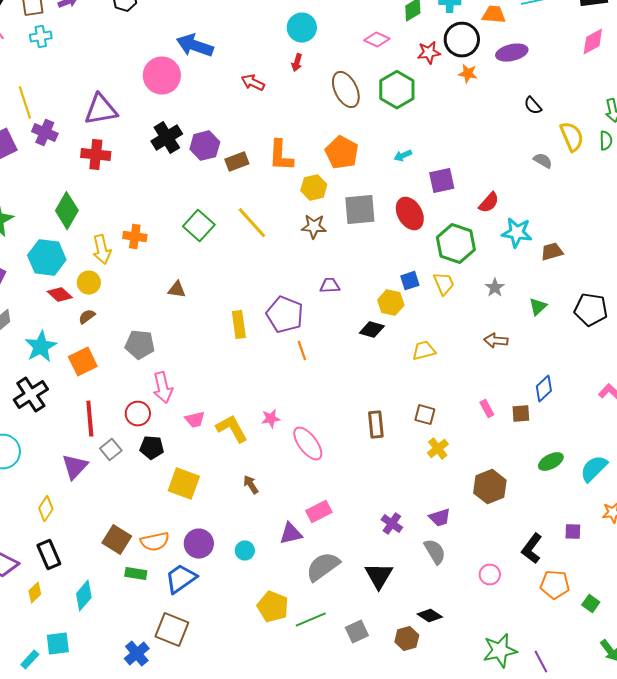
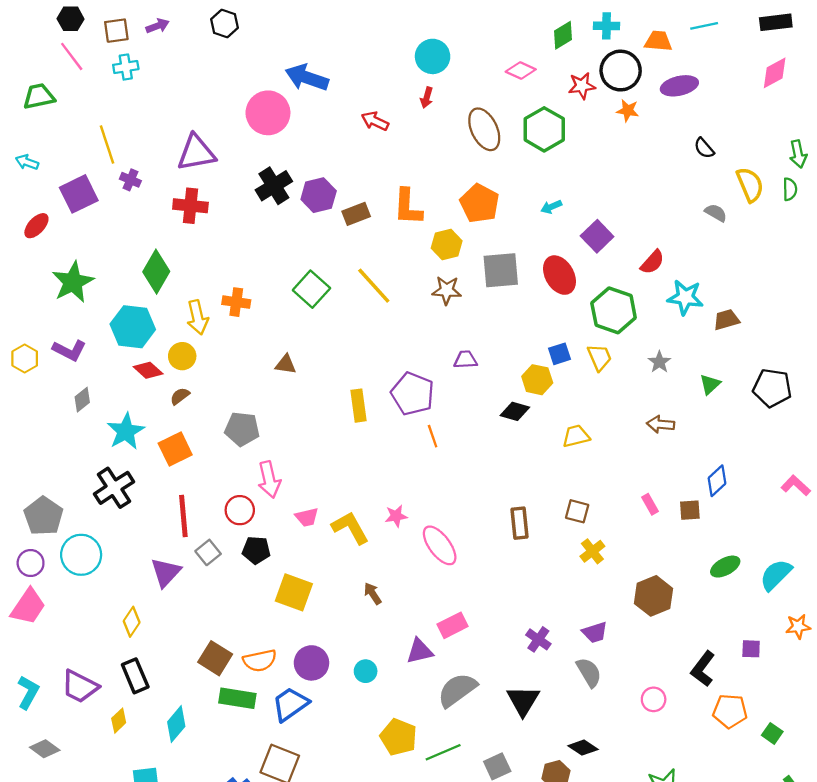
purple cross: (45, 133) -> (130, 180), size x0.7
purple square: (442, 181) -> (597, 236), turned -32
green rectangle: (136, 574) -> (237, 698), size x1.4

